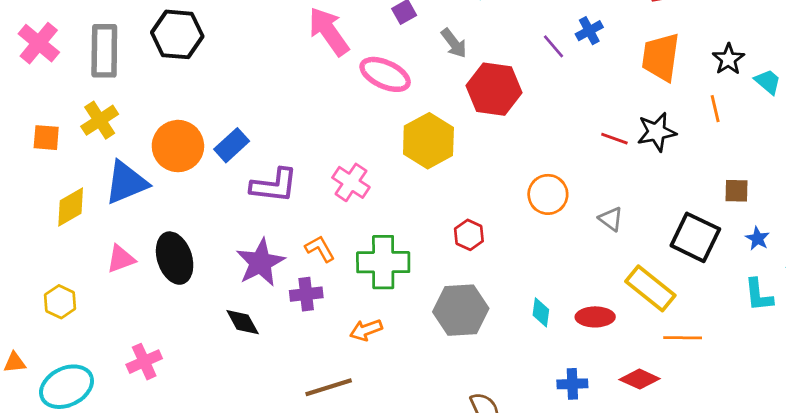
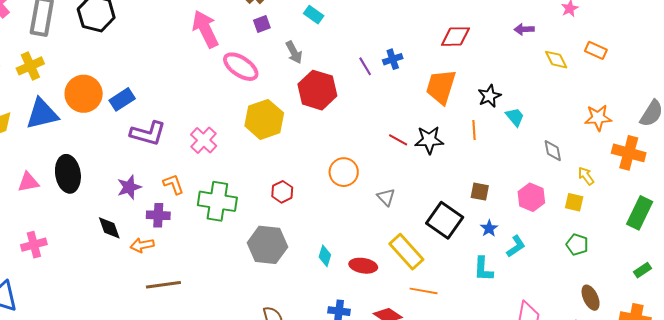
pink triangle: (121, 259) -> (28, 182), moved
purple star: (260, 262) -> (129, 187), size x0.7
orange arrow: (366, 330) -> (142, 245), moved

